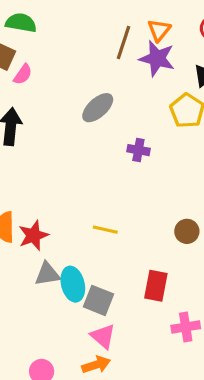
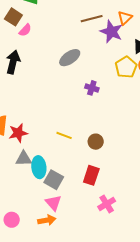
orange triangle: (159, 30) -> (125, 18), moved
brown line: (124, 42) -> (92, 19), turned 50
brown circle: (187, 231) -> (96, 142), moved
pink cross: (186, 327) -> (107, 204), turned -30

